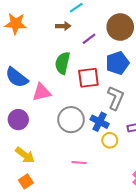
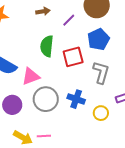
gray circle: (71, 120) -> (46, 99), moved
blue cross: (100, 122) -> (76, 99), moved
pink line: (79, 163) -> (44, 136), moved

